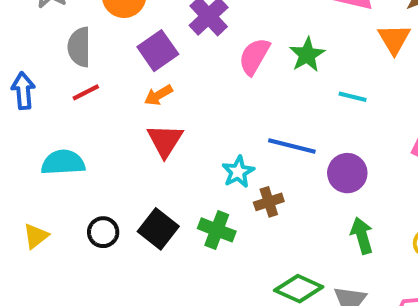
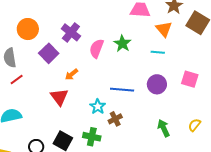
orange arrow: (158, 95) -> (71, 74), moved
cyan line: (353, 97) -> (158, 52), moved
purple circle: (347, 173) -> (157, 84), moved

